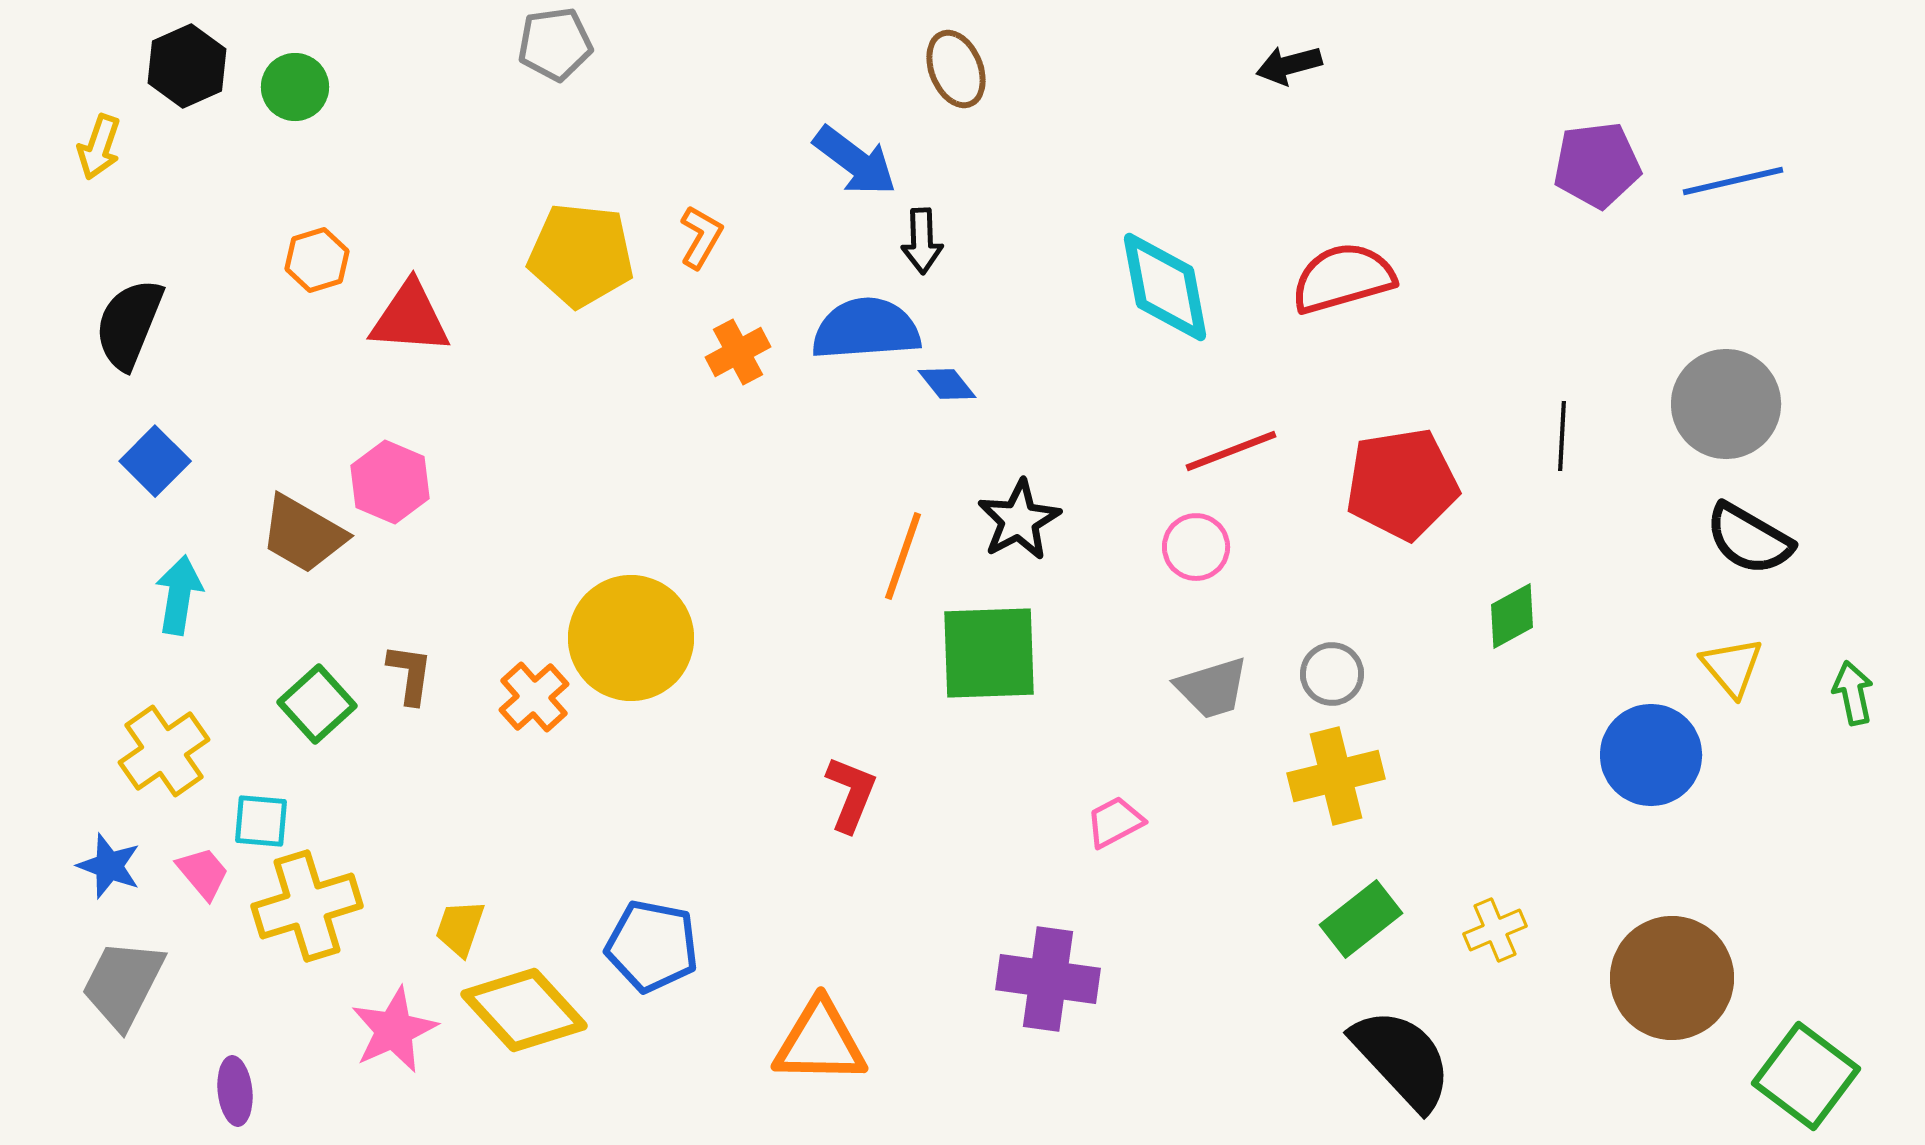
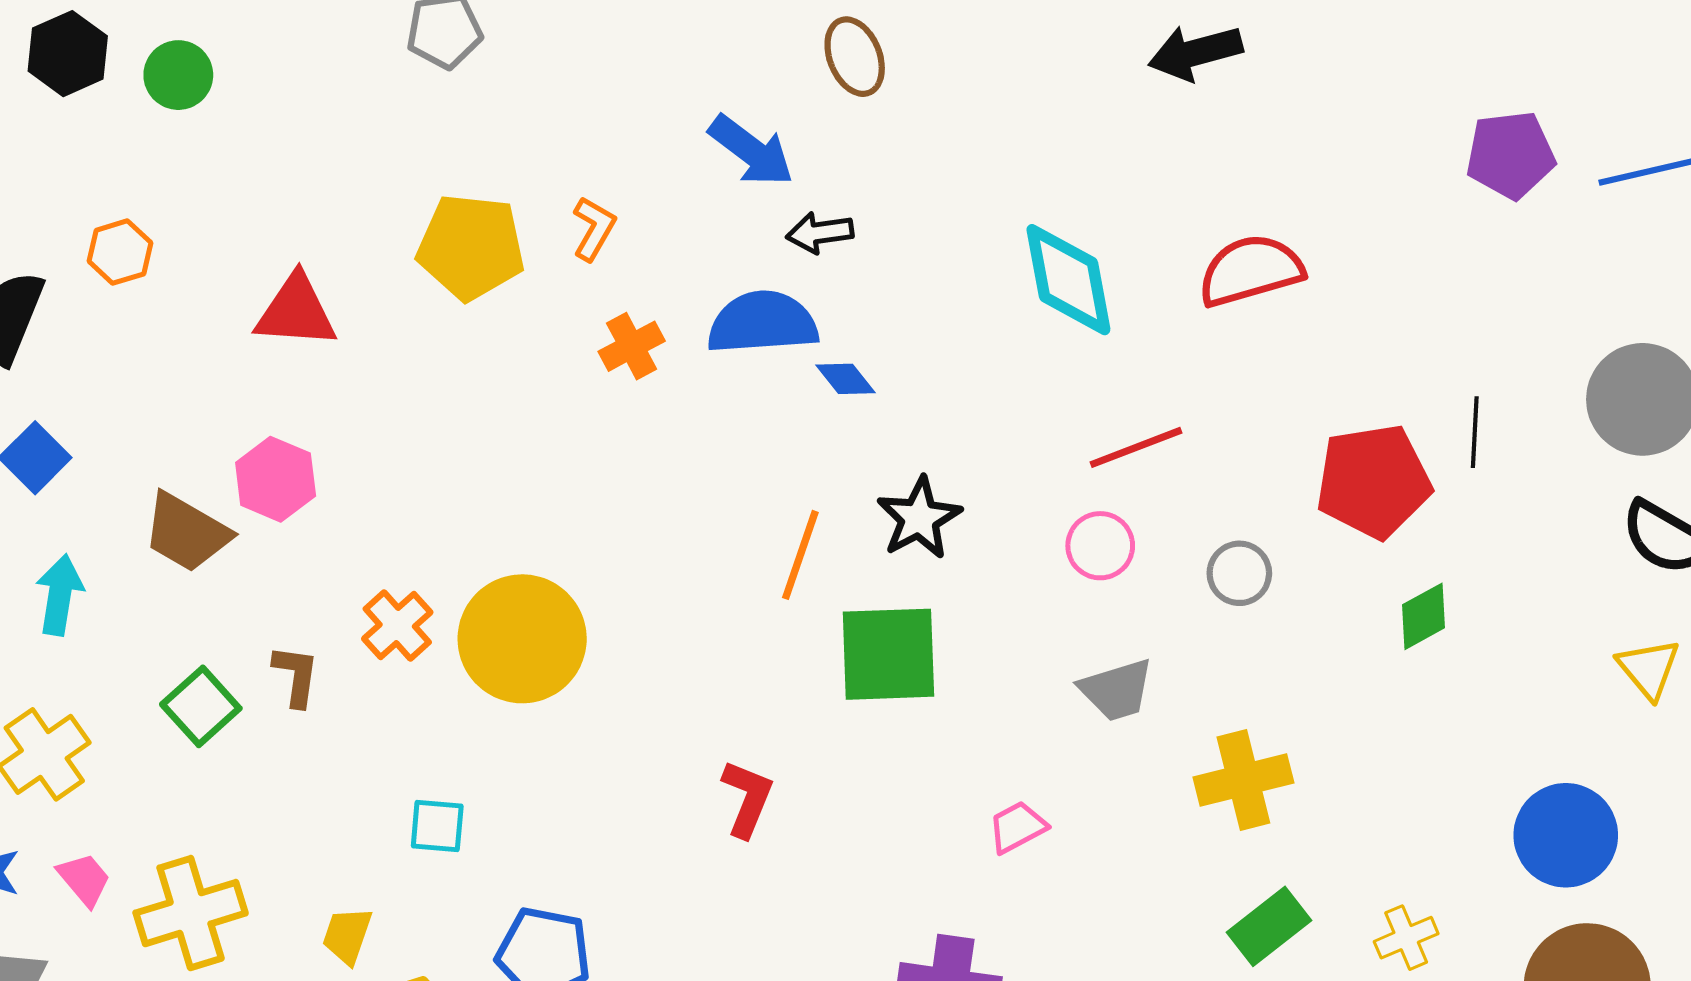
black arrow: (1289, 65) -> (1195, 53), size x1.4
black arrow: (922, 241) -> (820, 233), turned 84
orange hexagon: (317, 260) -> (120, 252), moved
red pentagon: (1402, 484) -> (1373, 481), moved
gray circle: (1332, 674) -> (1239, 573), moved
orange cross: (534, 697) -> (397, 626), moved
blue circle: (1651, 755) -> (1566, 835), moved
cyan square: (261, 821) -> (437, 826), moved

